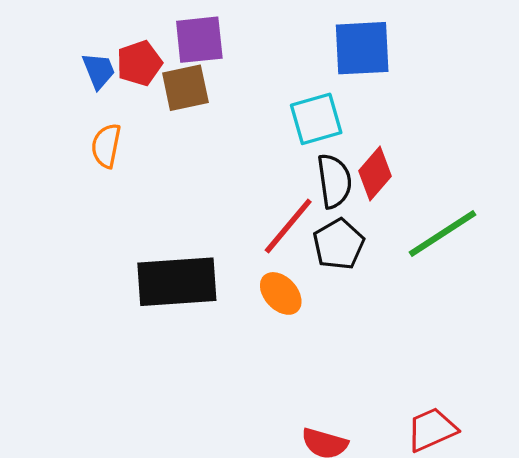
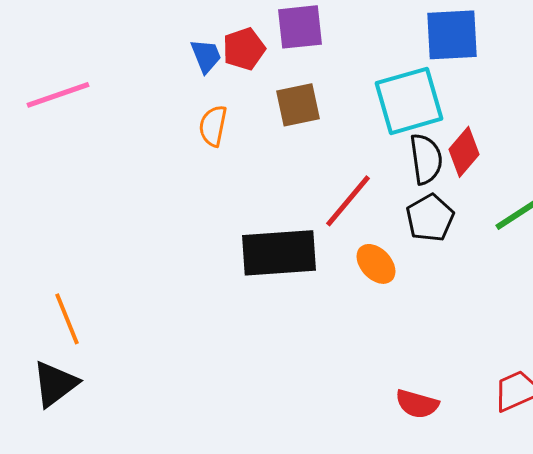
brown square: (185, 88) -> (298, 105), moved
cyan square: (316, 119) -> (409, 101), size x1.4
red line: (288, 226) -> (348, 201), moved

